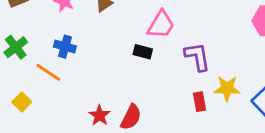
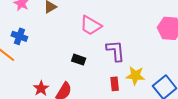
pink trapezoid: (161, 25) -> (91, 25), turned 85
black rectangle: (143, 52) -> (79, 60), moved

